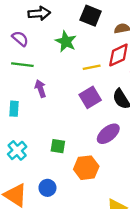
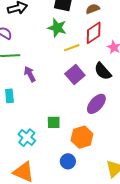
green star: (66, 41) -> (57, 28), moved
cyan cross: (17, 150) -> (27, 138), moved
blue circle: (47, 188) -> (68, 161), moved

